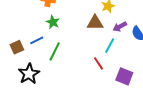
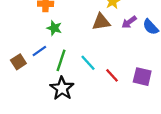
cyan line: (110, 46) -> (88, 63), moved, turned -63
red line: (99, 63) -> (112, 75), moved
black star: (29, 74) -> (62, 88), moved

